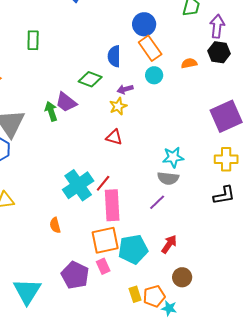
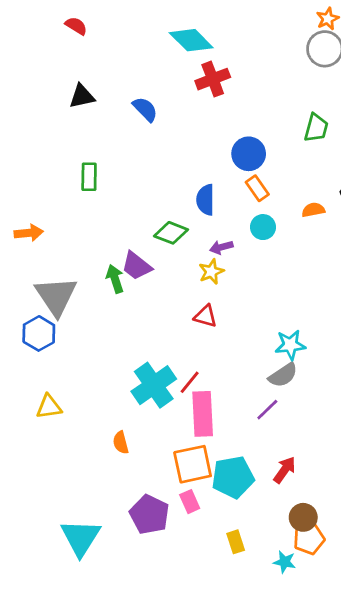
orange rectangle: (150, 48) -> (257, 188), size x0.7
gray semicircle: (168, 178) -> (283, 375), turned -40
orange pentagon: (154, 296) -> (309, 539), moved

